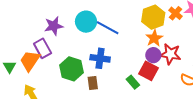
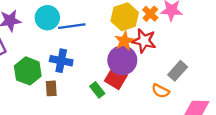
blue line: (108, 28) -> (72, 26), turned -40
red star: (170, 54) -> (144, 41), moved
purple circle: (153, 55) -> (122, 60), size x1.6

